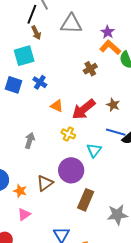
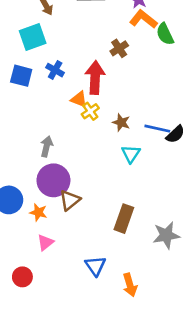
brown star: (113, 105) -> (121, 122), moved
red arrow: (84, 109) -> (95, 78), moved, turned 135
yellow cross: (68, 134) -> (90, 111), moved, turned 32
purple circle: (71, 170) -> (53, 180), moved

